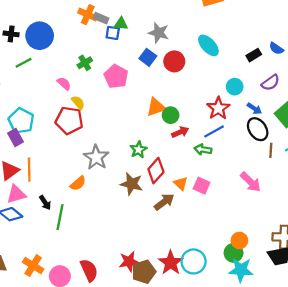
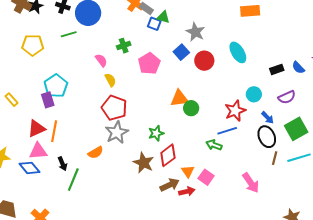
red pentagon: (69, 120) -> (114, 108), moved
red arrow: (180, 132) -> (187, 191), moved

